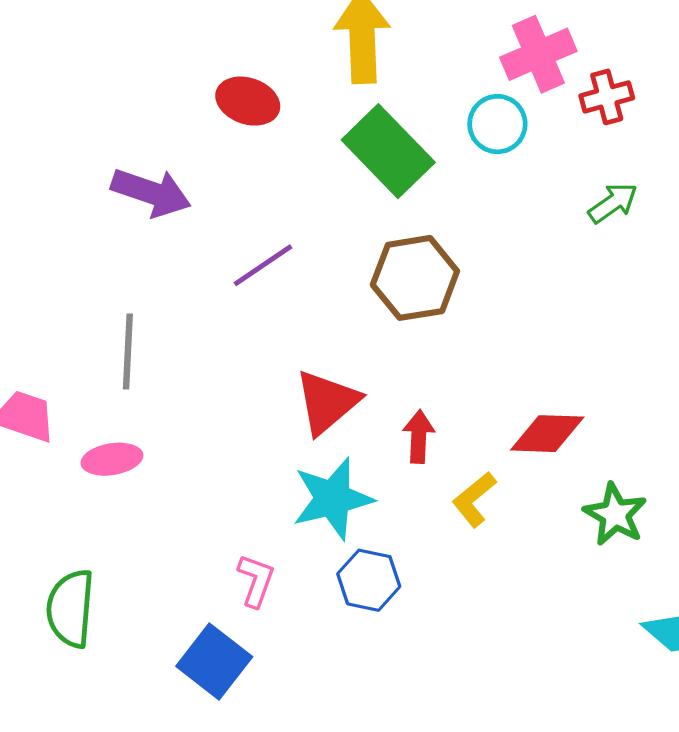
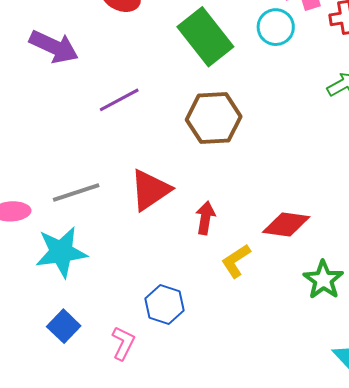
gray line: (128, 351) -> (76, 193), moved, turned 63
cyan star: (333, 499) -> (61, 252), moved
pink L-shape: (256, 581) -> (123, 343), moved
blue square: (214, 661) -> (64, 326), moved, size x0.7

